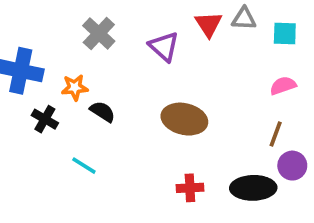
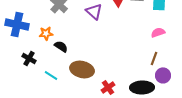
black cross: (45, 119) -> (29, 58), moved
brown ellipse: (184, 119) -> (82, 69), moved
red cross: (190, 188) -> (108, 87), turned -32

